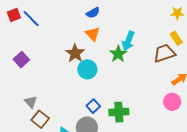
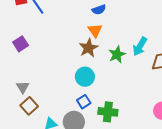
cyan arrow: (128, 41) -> (140, 46), moved
brown star: (75, 53) -> (88, 48), moved
cyan circle: (87, 69) -> (85, 77), moved

